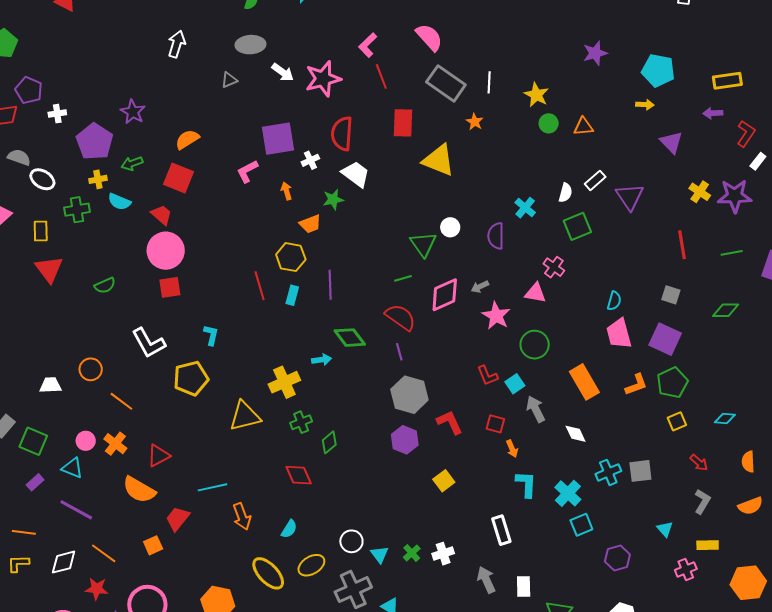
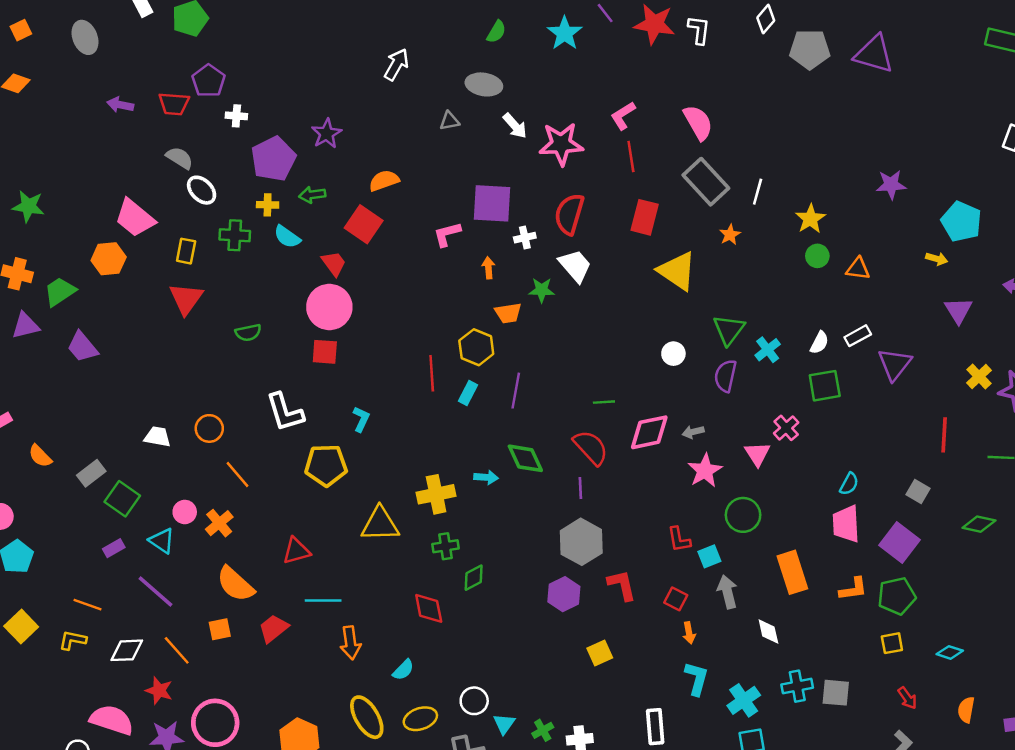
green triangle: (423, 244) -> (729, 330), moved
pink triangle: (535, 293) -> (757, 454), turned 35
red triangle: (158, 456) -> (296, 551), moved
orange square: (153, 545) -> (220, 629), moved

